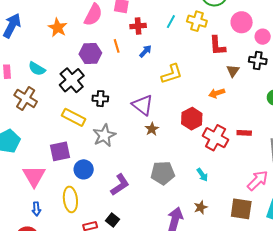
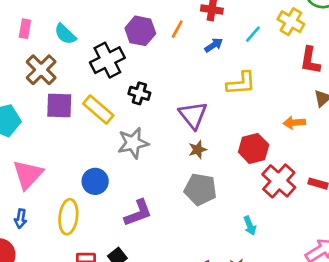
cyan line: (171, 22) -> (253, 34), moved
orange line: (117, 46) -> (177, 29), turned 32
purple square: (60, 151) -> (59, 106), moved
gray pentagon: (163, 173) -> (200, 189), moved

